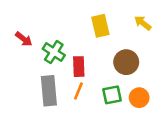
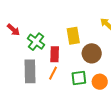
yellow rectangle: (100, 26) -> (73, 36), moved

